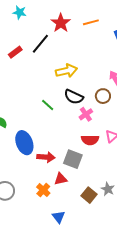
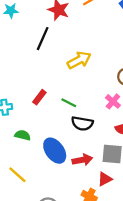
red rectangle: (15, 52) -> (39, 97), moved
black semicircle: (74, 97) -> (82, 123), moved

